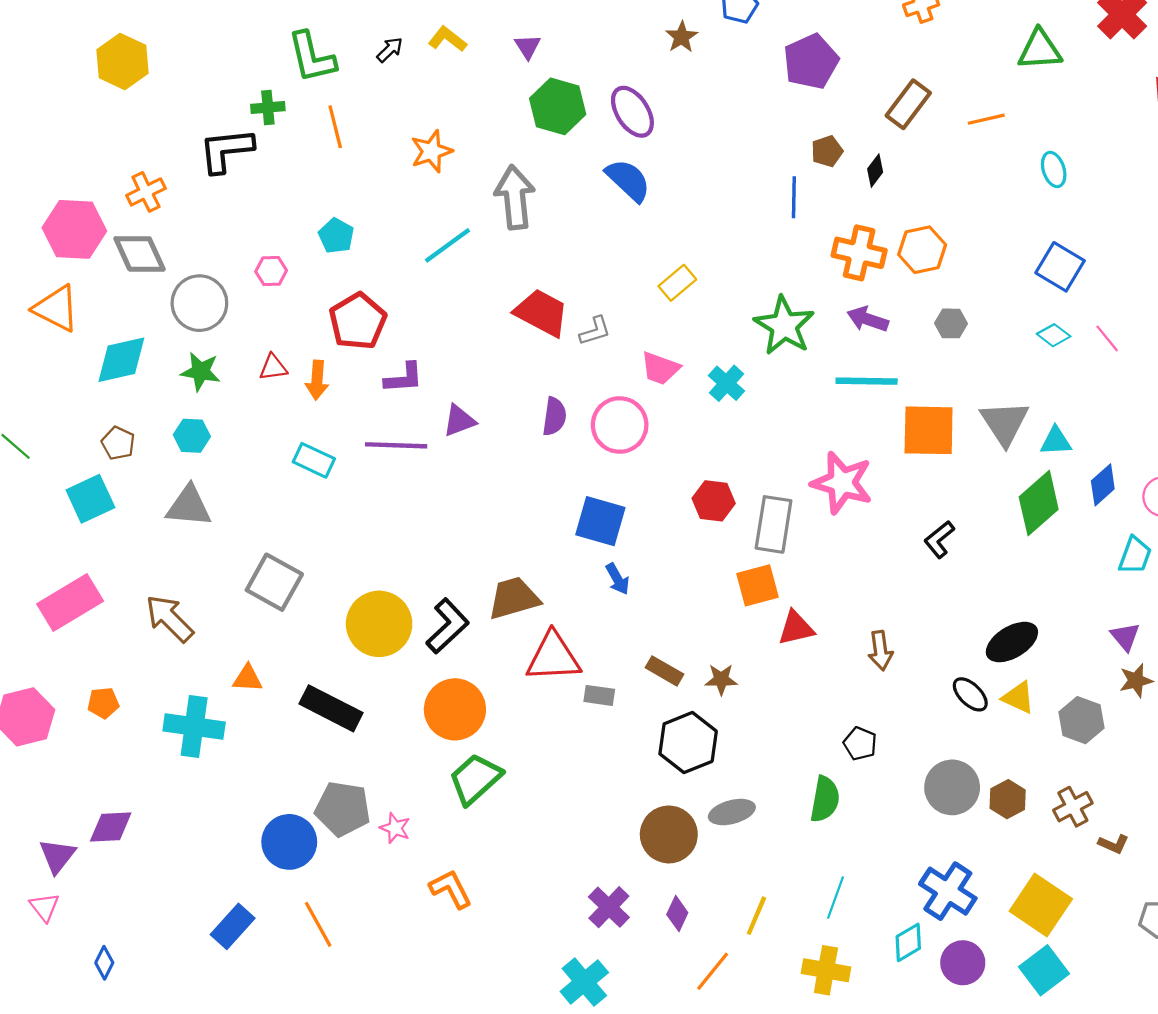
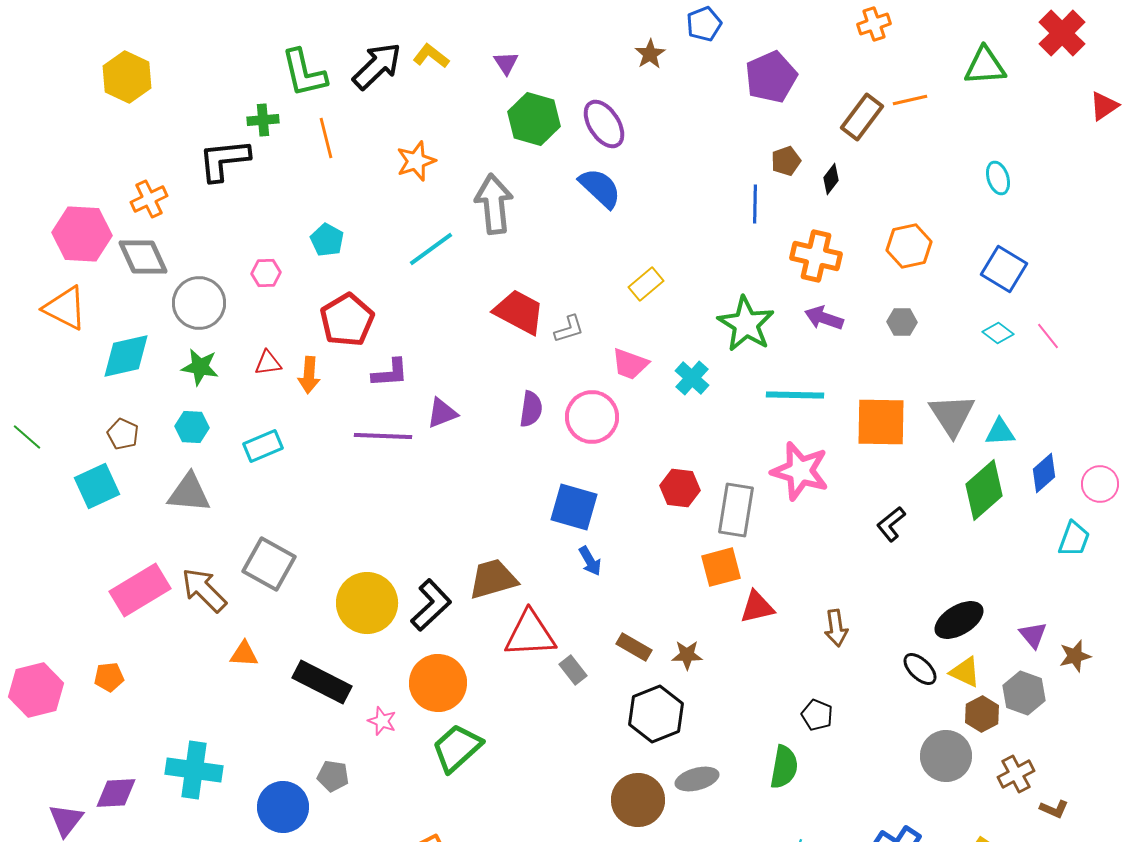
black arrow: (390, 50) -> (377, 66), size x2.0
orange line: (986, 119) -> (910, 100), moved
orange hexagon: (922, 250) -> (909, 246), moved
cyan line: (867, 381) -> (795, 395), moved
cyan rectangle: (314, 460) -> (263, 446), moved, turned -48
pink rectangle: (70, 602) -> (140, 590), moved
brown arrow: (170, 618) -> (204, 590), moved
purple triangle: (1125, 637) -> (1033, 635), moved
gray rectangle: (599, 695) -> (573, 670), turned 44
cyan cross: (194, 726) -> (194, 770), moved
gray circle: (952, 787) -> (946, 756), moved
brown hexagon: (1008, 799) -> (982, 714), moved
gray pentagon: (343, 809) -> (333, 776), size x0.6
pink star: (395, 828) -> (382, 721), moved

